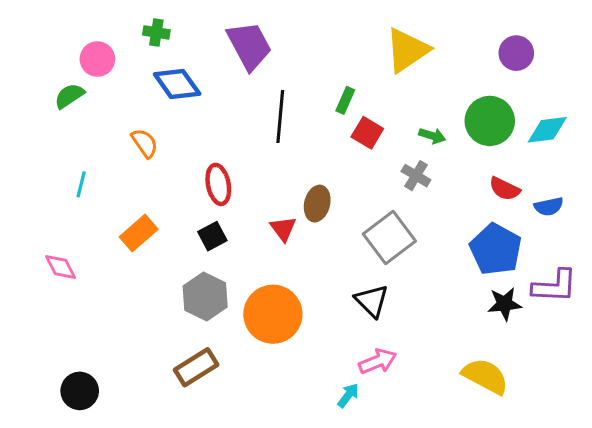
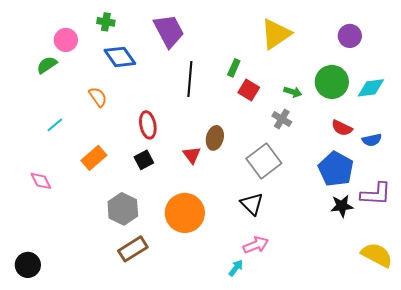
cyan line: (81, 184) -> (55, 125), turned 36
gray hexagon: (205, 297) -> (123, 209), moved
yellow semicircle: (485, 376) -> (377, 255), moved
black circle: (80, 391) -> (28, 265), moved

